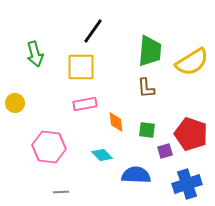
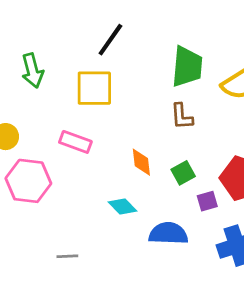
pink rectangle: (85, 104) -> (75, 142), moved, turned 30
green square: (147, 130) -> (183, 173), turned -36
pink hexagon: (49, 147) -> (28, 181), moved

